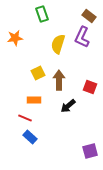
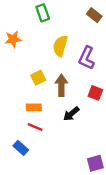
purple L-shape: (82, 37) -> (87, 58), moved
red line: (25, 118) -> (35, 127), moved
blue rectangle: (30, 137) -> (21, 148), moved

